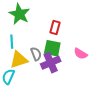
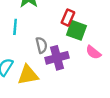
green square: (52, 48) -> (76, 30), moved
yellow triangle: (19, 60) -> (28, 75), moved

